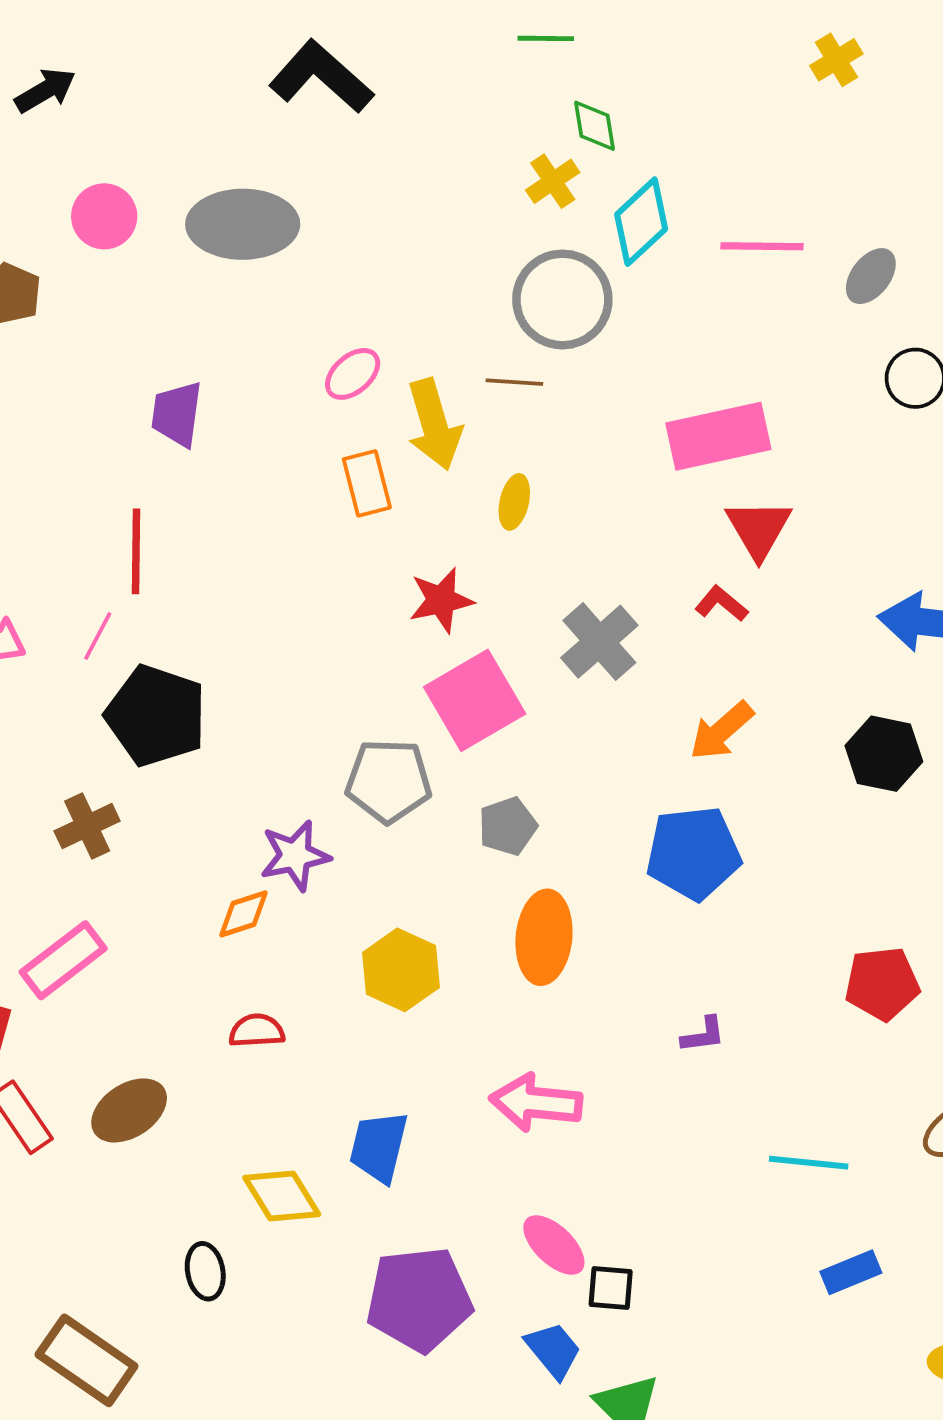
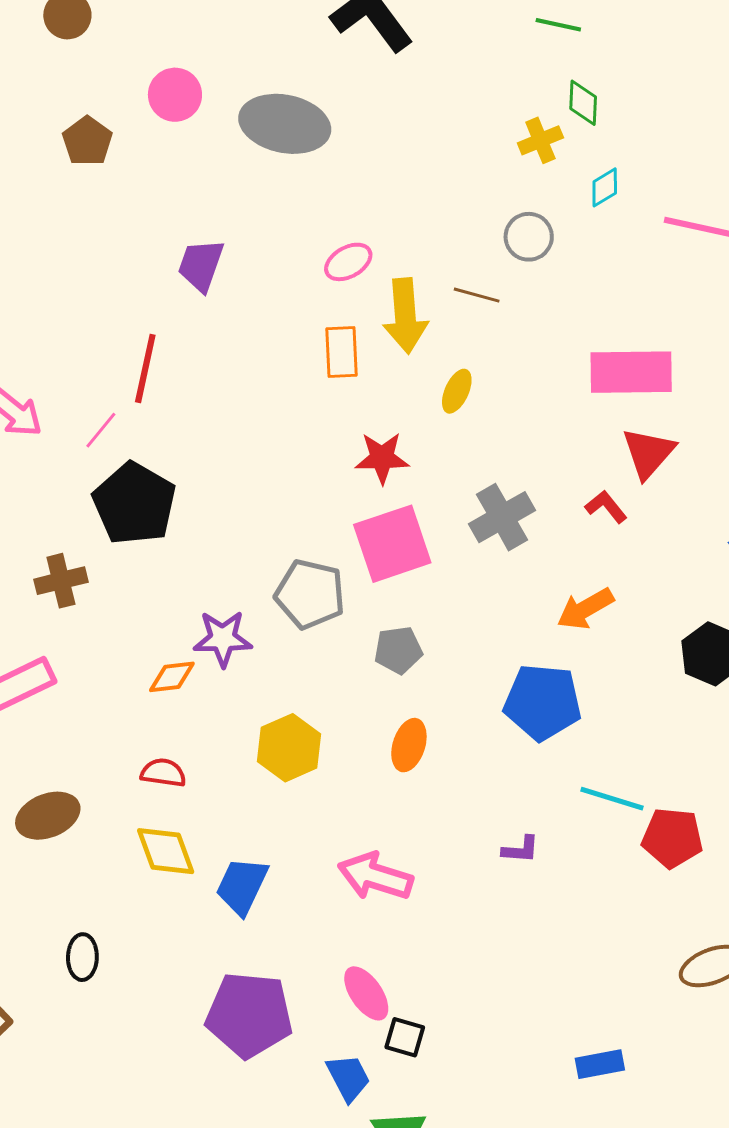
cyan diamond: (641, 222) -> (605, 187), size x0.6
gray circle: (562, 299) -> (529, 237), size x0.6
orange ellipse: (544, 937) -> (409, 745), size x0.7
cyan line: (809, 1163) -> (612, 799), moved
yellow diamond: (282, 1196) -> (166, 851), moved

